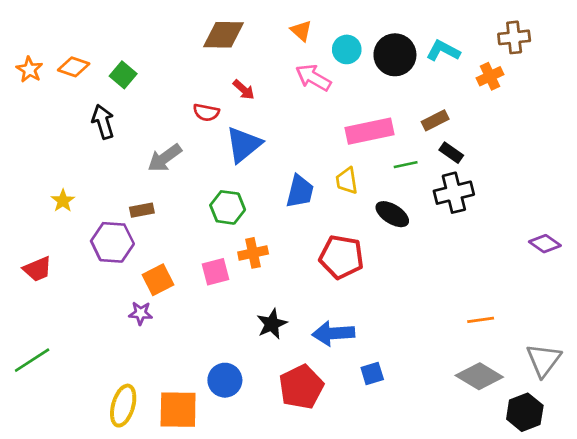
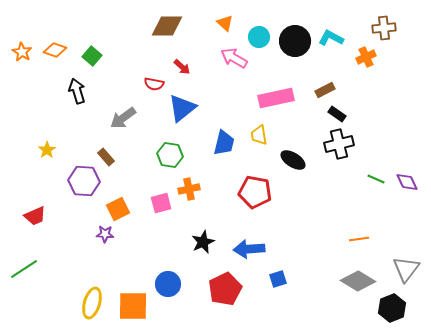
green line: (406, 165) -> (376, 179), moved, turned 36
brown rectangle: (142, 210) -> (106, 157), turned 60
purple diamond: (545, 244) -> (407, 182), turned 30
red trapezoid: (37, 269) -> (35, 216), moved

